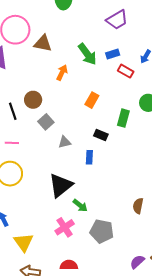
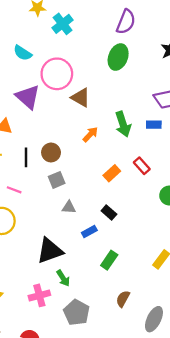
blue rectangle: (113, 54) -> (154, 125), moved
red rectangle: (126, 71) -> (142, 166), moved
green rectangle: (123, 118) -> (109, 260), moved
blue rectangle: (89, 157) -> (89, 232), turned 40

